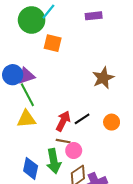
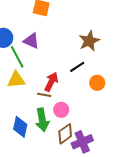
purple triangle: (26, 76) -> (31, 41), moved, turned 42
black line: (82, 119) -> (77, 67), moved
brown line: (63, 141) -> (44, 95), moved

